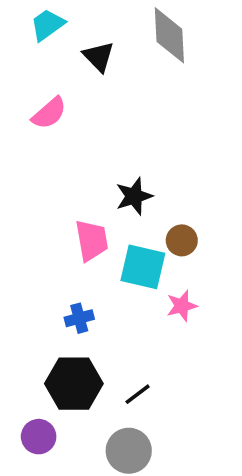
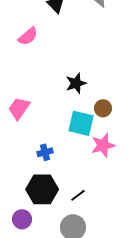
pink trapezoid: (92, 240) -> (19, 108), moved, turned -135
pink star: (182, 306) -> (103, 145), size x1.4

